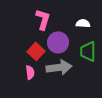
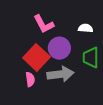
pink L-shape: (43, 19) -> (44, 24), turned 135
red square: (36, 51) -> (36, 57), size x1.4

